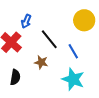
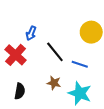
blue line: (73, 51) -> (80, 64), turned -42
brown star: (41, 62) -> (54, 83), moved

